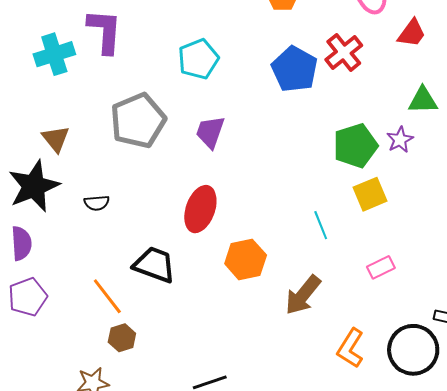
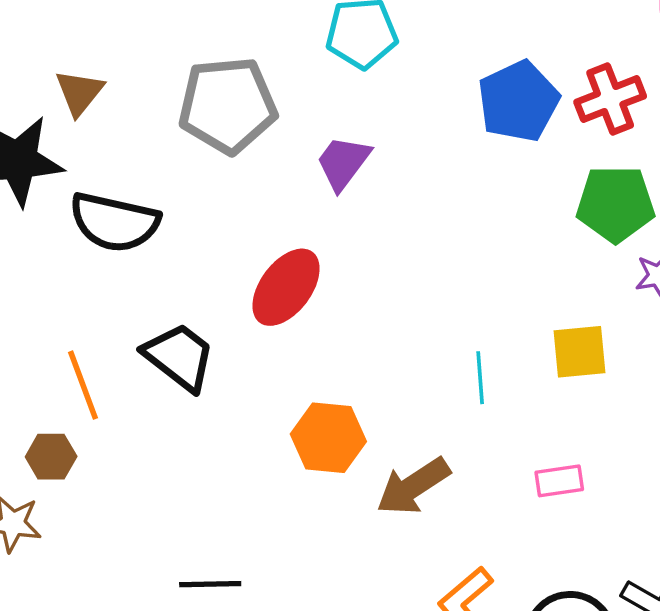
green pentagon: (355, 146) -> (616, 204), moved
black semicircle: (97, 203) -> (114, 222), size x2.0
orange hexagon: (246, 259) -> (328, 438), moved
brown hexagon: (122, 338) -> (51, 457), moved

